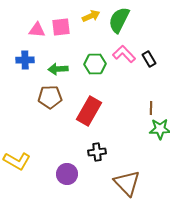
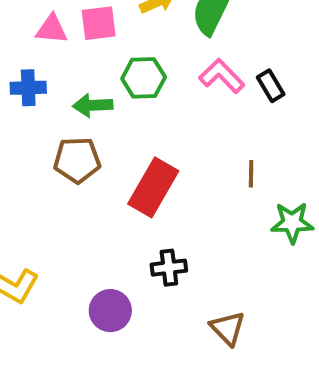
green hexagon: (95, 64) -> (144, 78), moved
brown line: (151, 108) -> (251, 174), moved
brown triangle: (127, 183) -> (228, 328), size x0.7

